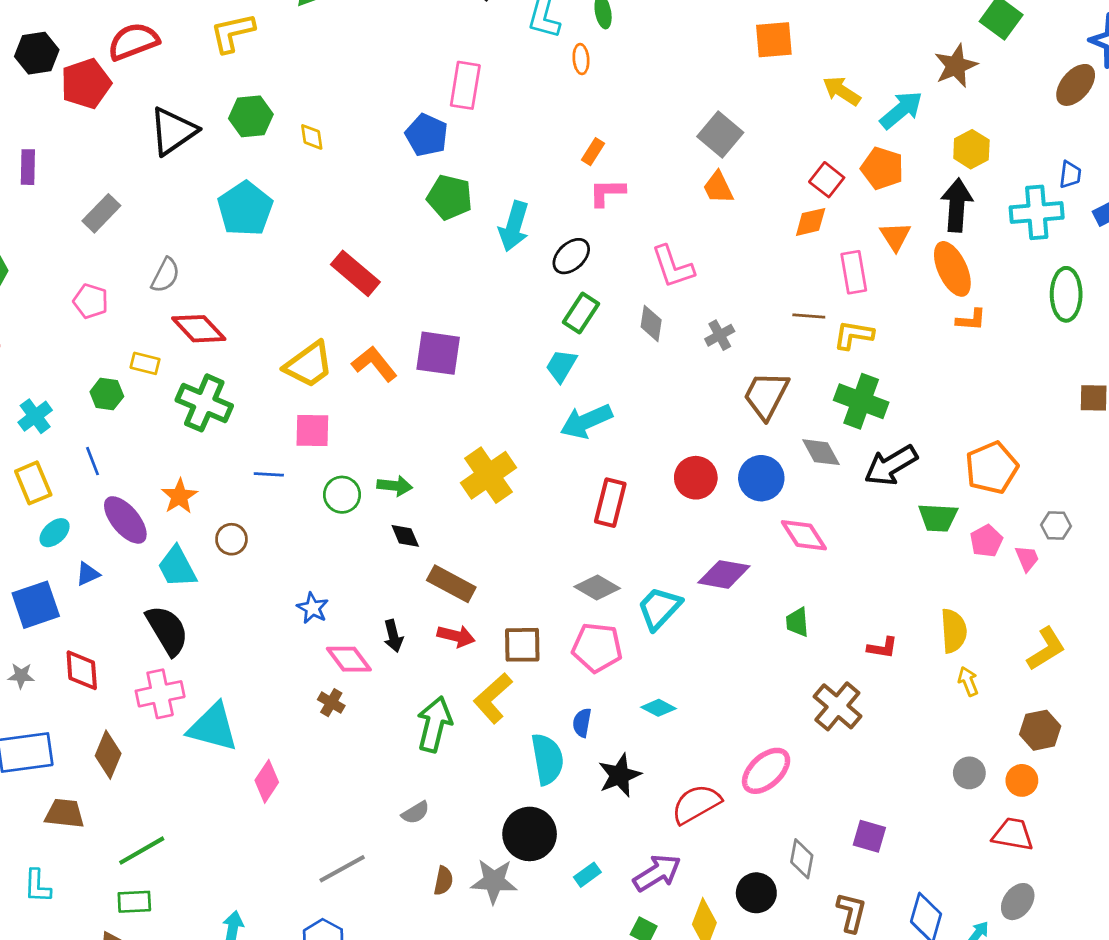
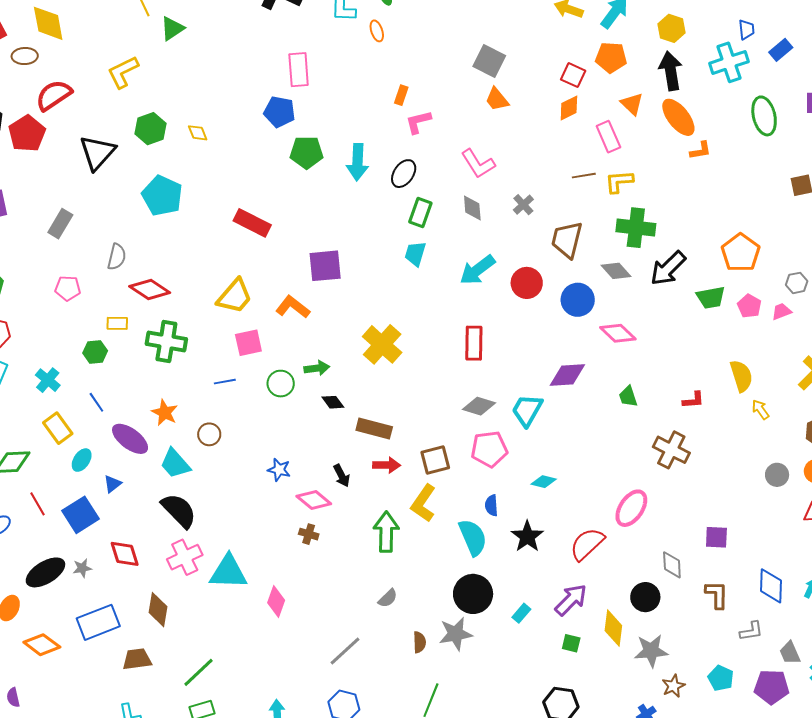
orange L-shape: (374, 364) -> (293, 307), moved
cyan arrow: (586, 421) -> (477, 270), moved
red circle: (696, 478) -> (527, 283), moved
pink trapezoid: (1027, 558) -> (781, 311), turned -75

